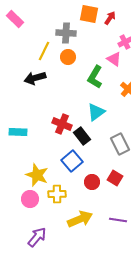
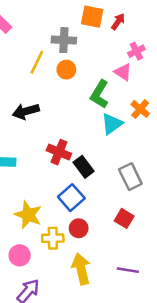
black arrow: (35, 78) -> (26, 111), moved
cyan triangle: (96, 112) -> (112, 124), moved
red circle: (92, 182) -> (79, 228), moved
pink circle: (30, 199) -> (20, 255), moved
yellow arrow: (80, 219) -> (81, 269), turned -80

